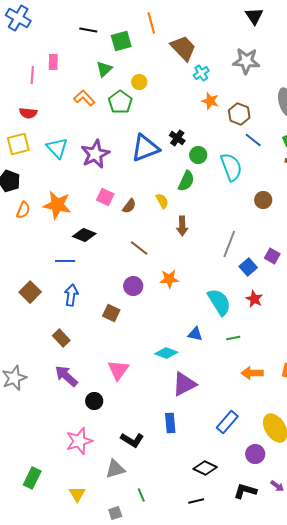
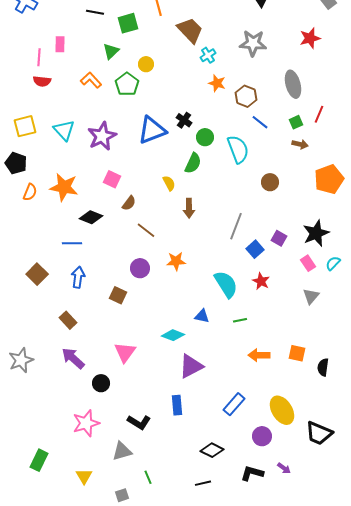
red semicircle: (28, 113) -> (42, 81), moved
brown semicircle: (129, 206) -> (129, 203), moved

